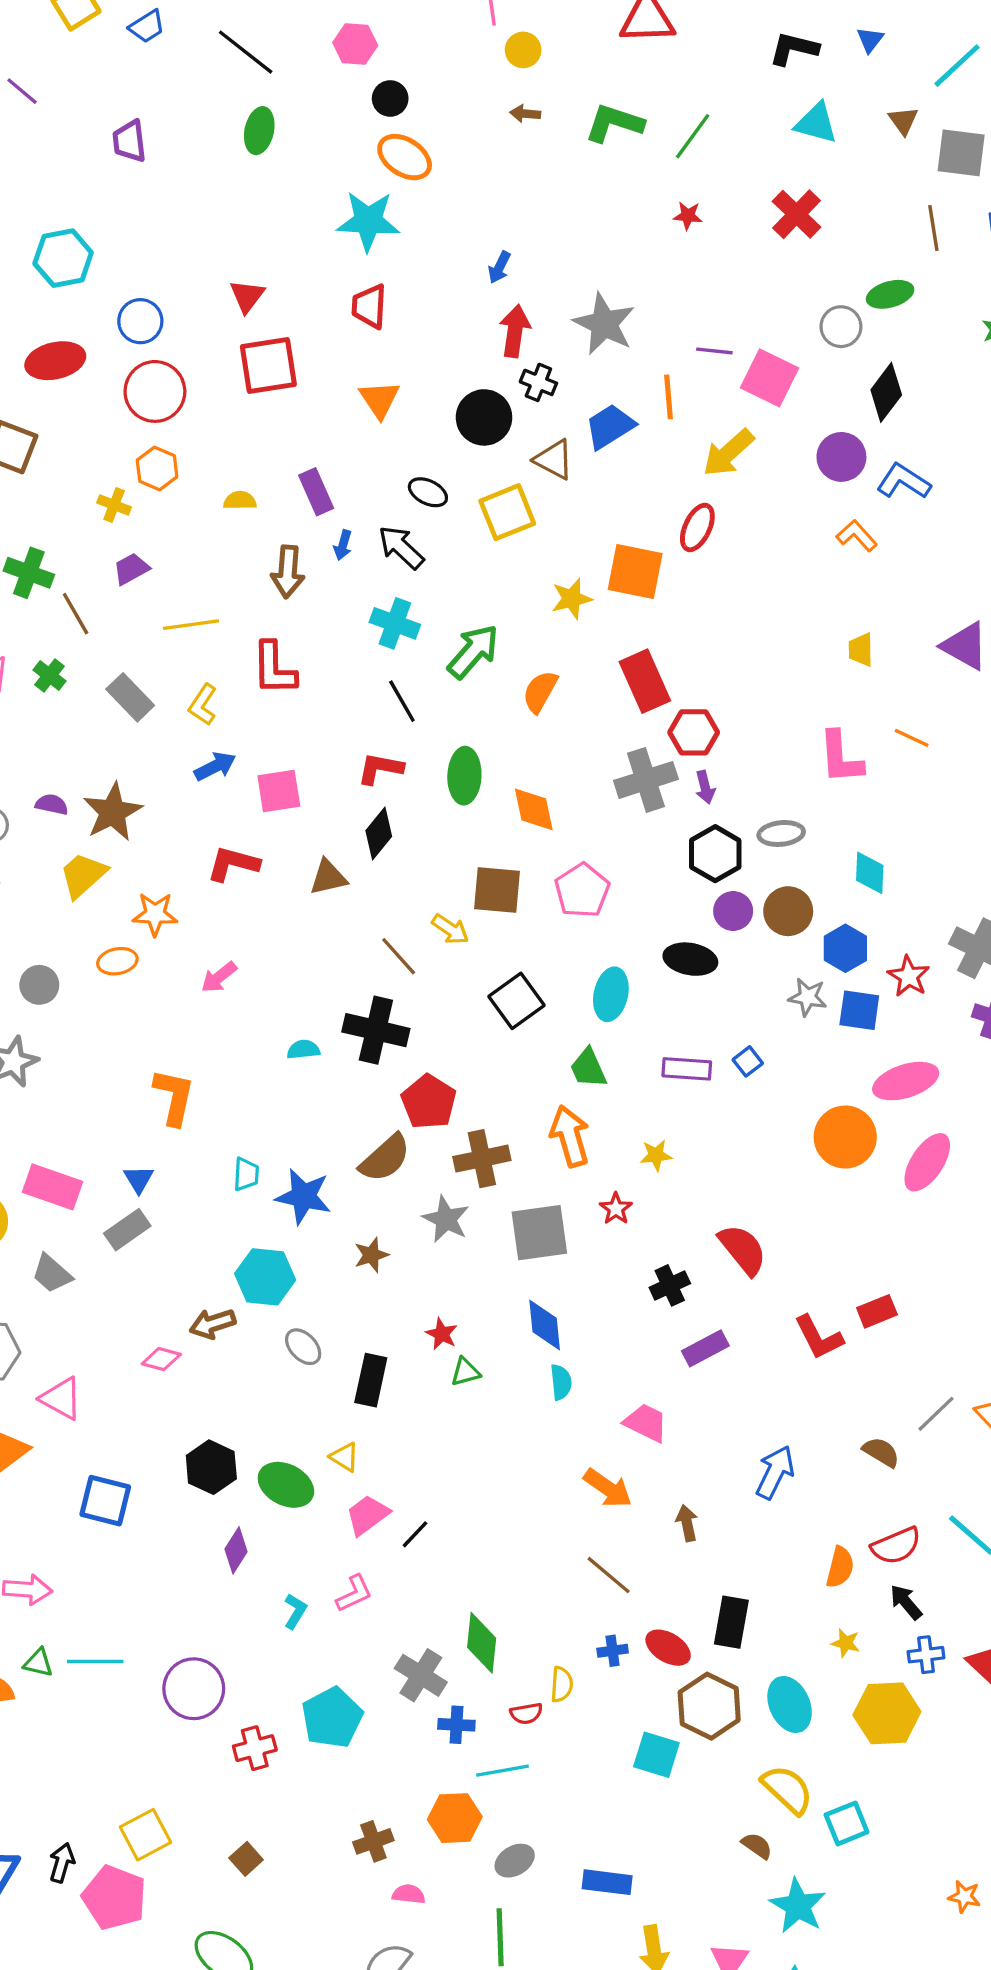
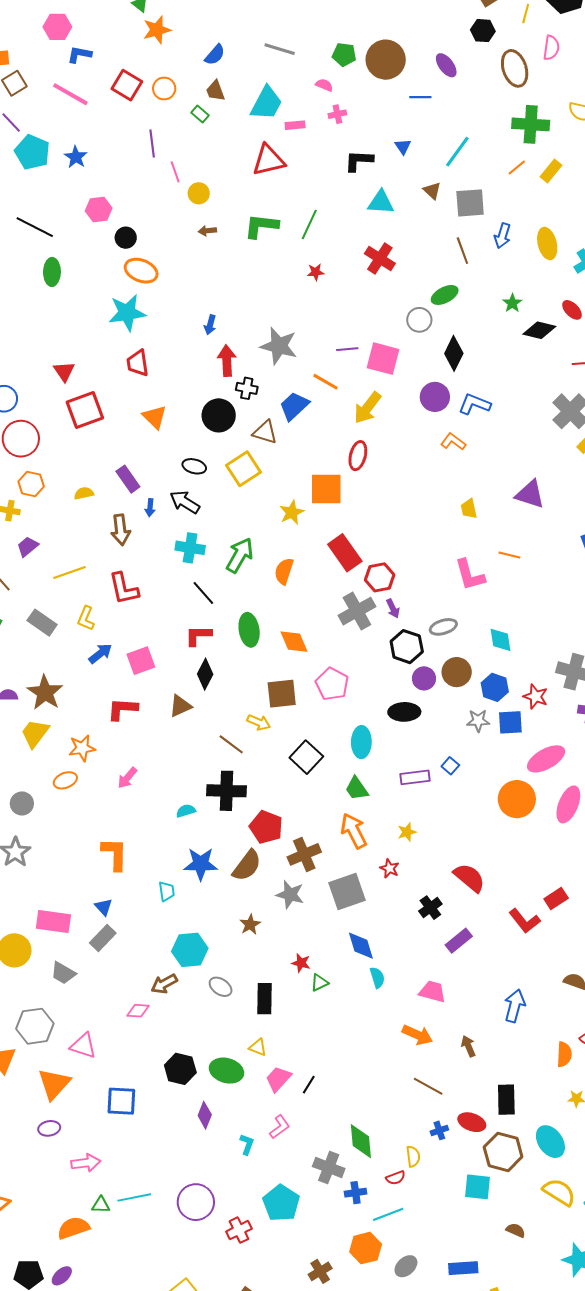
orange line: (669, 397) -> (326, 382), turned -44
blue star: (303, 1196) -> (201, 864), moved
brown semicircle: (757, 1846) -> (516, 1230), moved

